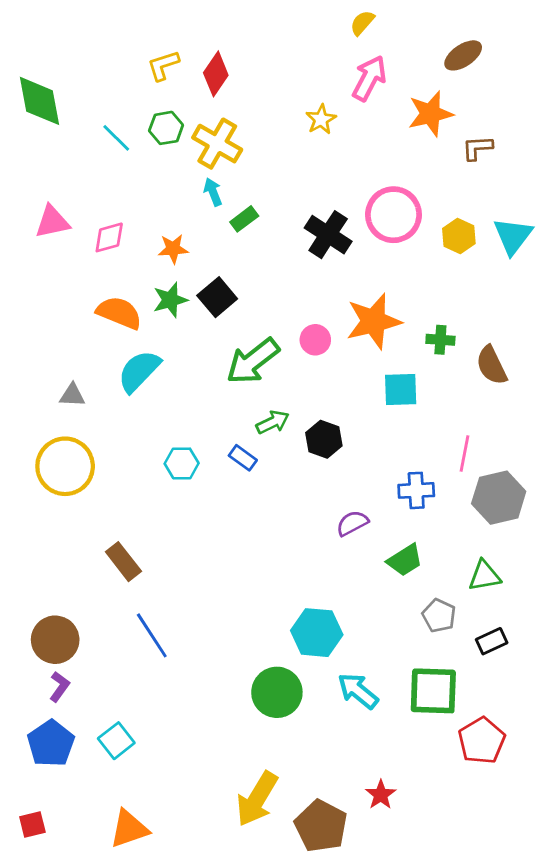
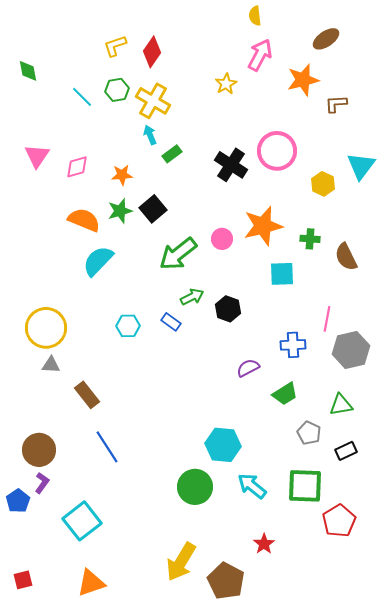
yellow semicircle: (362, 23) -> (255, 16), turned -48
green diamond: (40, 101) -> (28, 71), size x0.6
pink triangle: (52, 222) -> (37, 156), turned -44
yellow hexagon: (459, 236) -> (323, 184), moved
gray triangle: (72, 395) -> (51, 365), moved
cyan square: (116, 741) -> (82, 521), size x1.5
blue pentagon: (51, 744) -> (18, 501), moved, size x0.7
red star: (381, 795) -> (264, 544), moved

